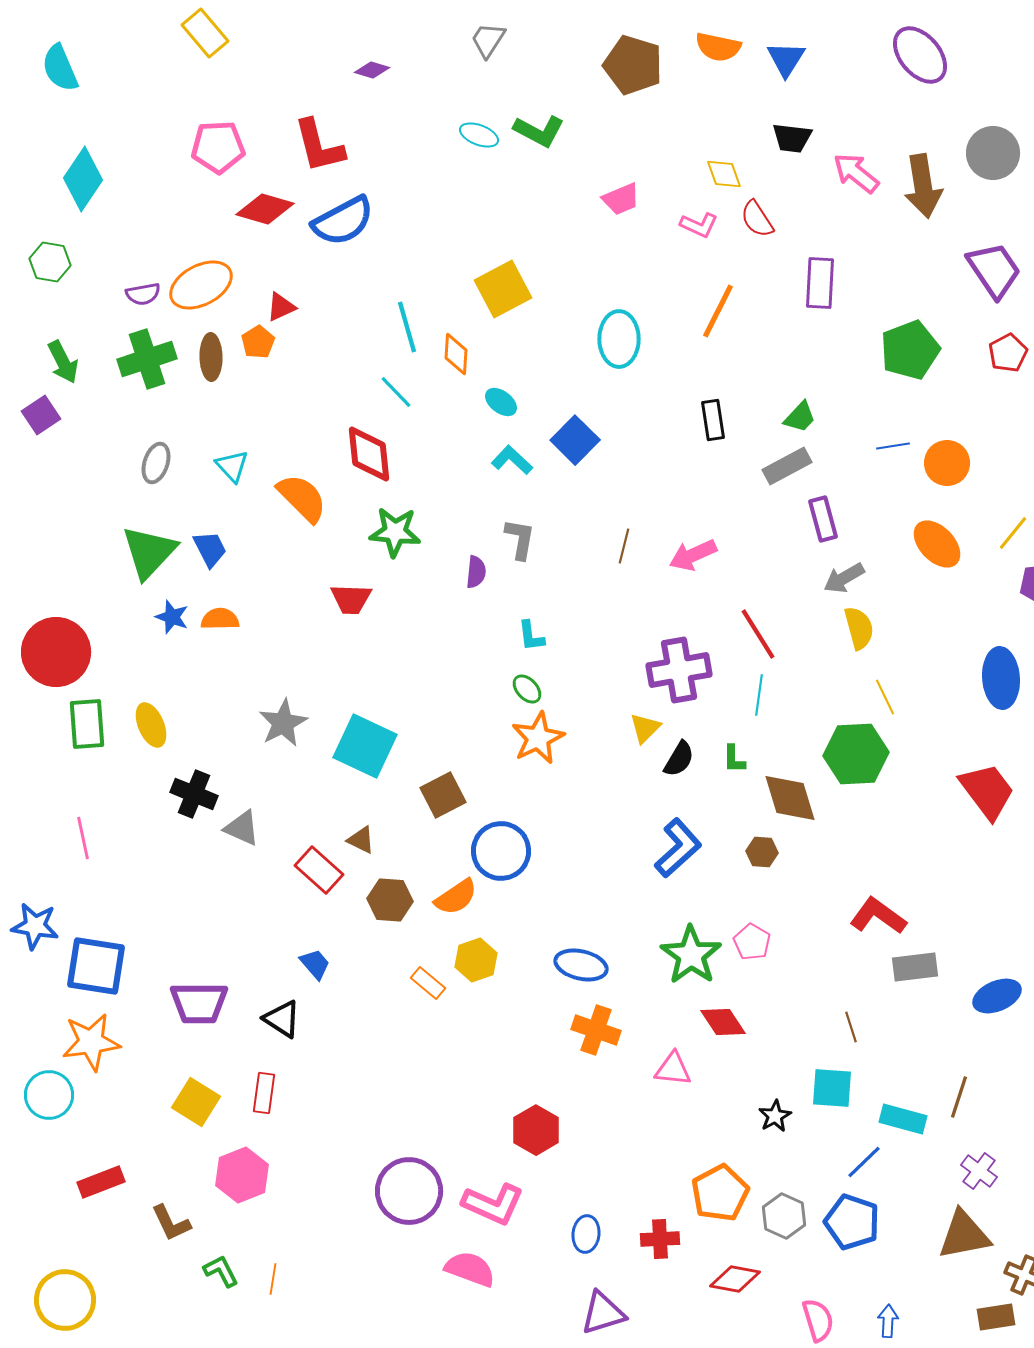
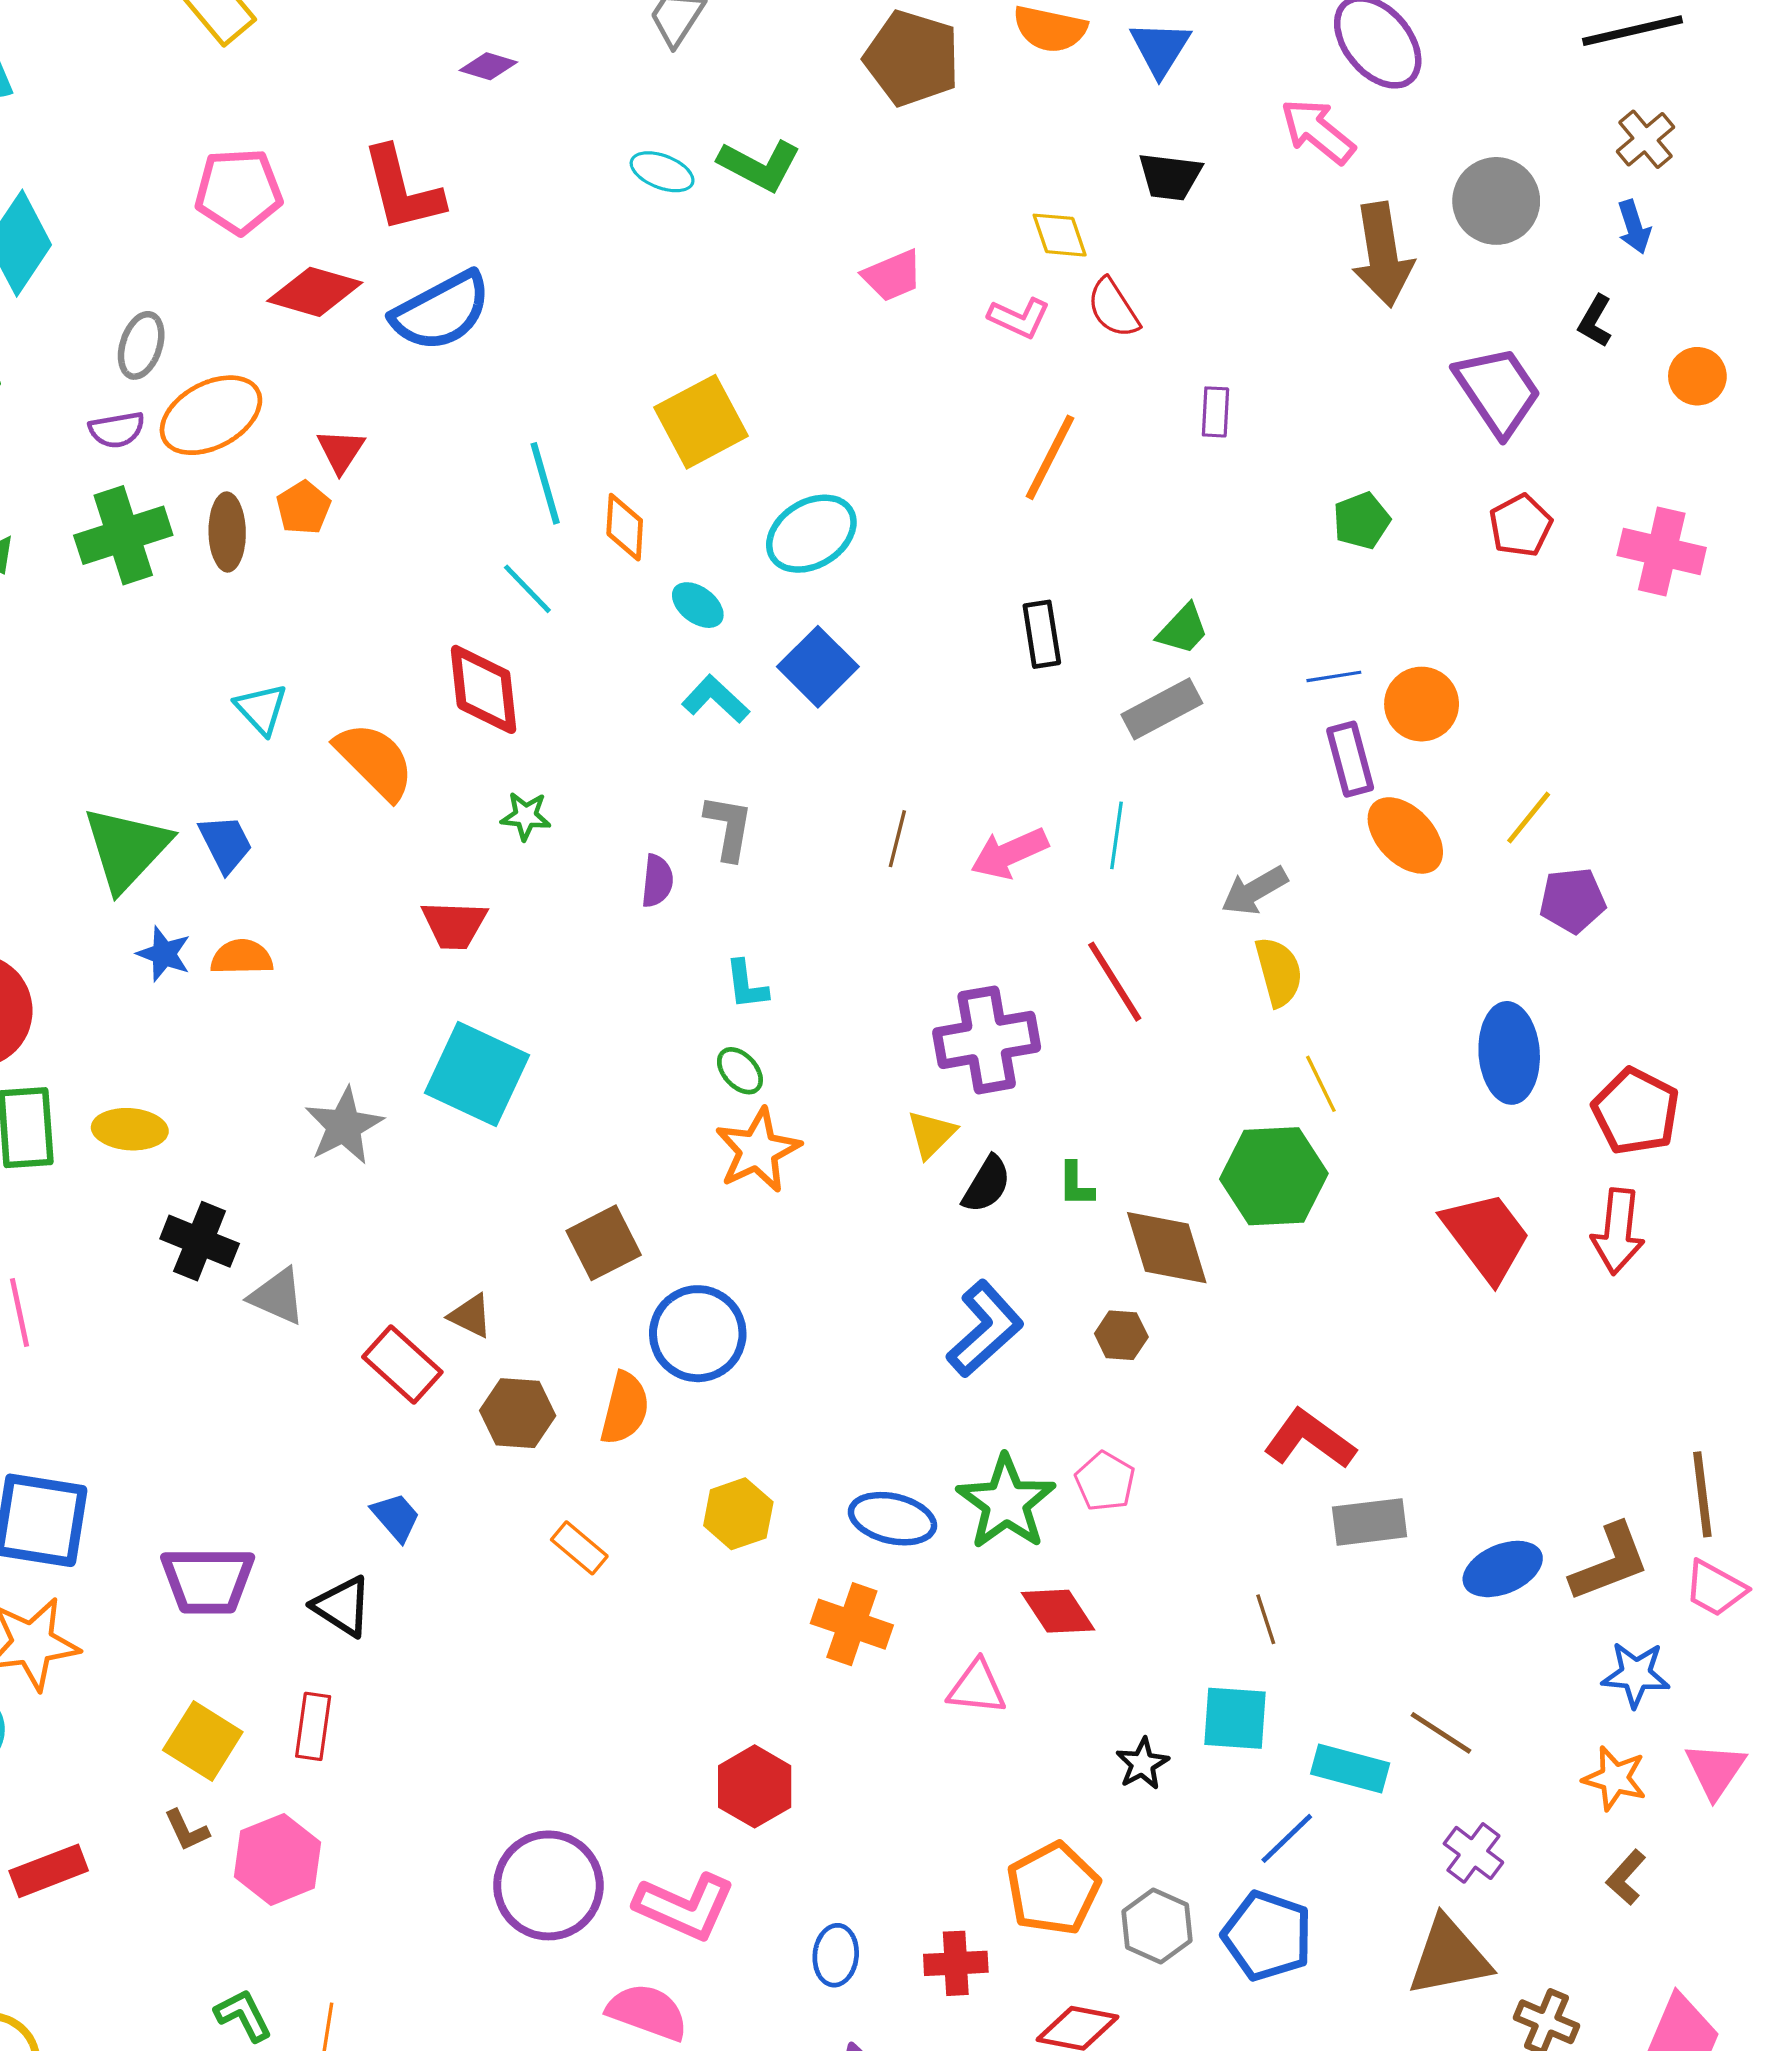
pink arrow: (856, 173) -> (1318, 131), moved
purple rectangle: (820, 283) -> (1215, 412), size x0.6
red triangle: (281, 307) -> (341, 451), turned -32
cyan ellipse: (619, 339) -> (811, 534), moved, turned 58
green pentagon: (910, 350) -> (1361, 521), size x0.6
gray ellipse: (156, 463) -> (141, 345), moved
purple rectangle: (823, 519) -> (1350, 759), moved
green star: (395, 532) -> (526, 816), size x0.6
cyan line: (759, 695) -> (1116, 835), moved
yellow ellipse: (151, 725) -> (130, 1129), turned -63
cyan square: (365, 746) -> (477, 1074), moved
orange semicircle: (456, 897) -> (625, 1408), turned -42
yellow hexagon: (476, 960) -> (738, 1514), moved
blue ellipse: (581, 965) -> (892, 1519), moved
brown line: (959, 1097) -> (1441, 1733), turned -75
brown L-shape: (171, 1223) -> (187, 1830), moved, size x0.7

